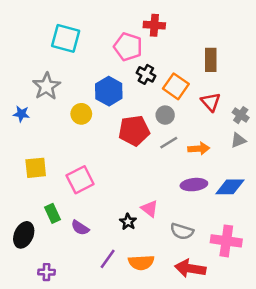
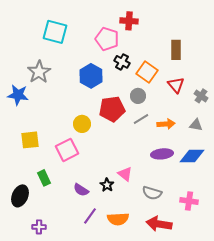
blue star: (21, 114) -> (18, 95), size x1.5
yellow circle: (81, 114) -> (82, 124), moved
gray triangle: (238, 140) -> (196, 125), moved, turned 32
purple semicircle: (80, 228) -> (81, 190), moved
pink cross: (226, 241) -> (189, 201), size x0.7

